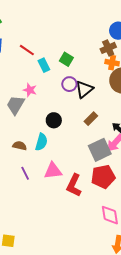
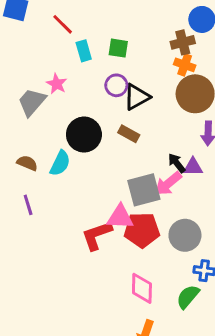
green square: (66, 59) -> (118, 48), turned -32
brown rectangle: (91, 119) -> (129, 134), moved, turned 64
black circle: (54, 120) -> (84, 135), size x1.5
pink triangle: (53, 171) -> (120, 217), moved
red L-shape: (74, 185) -> (97, 235), turned 35

